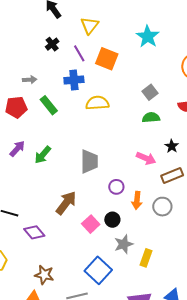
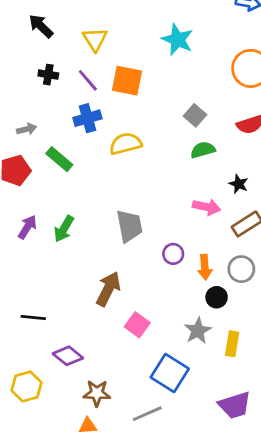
black cross: (52, 44) -> (48, 75), turned -32
black circle: (112, 220) -> (217, 297), moved
pink square: (91, 224) -> (137, 325), moved
purple diamond: (34, 232) -> (68, 356), moved

